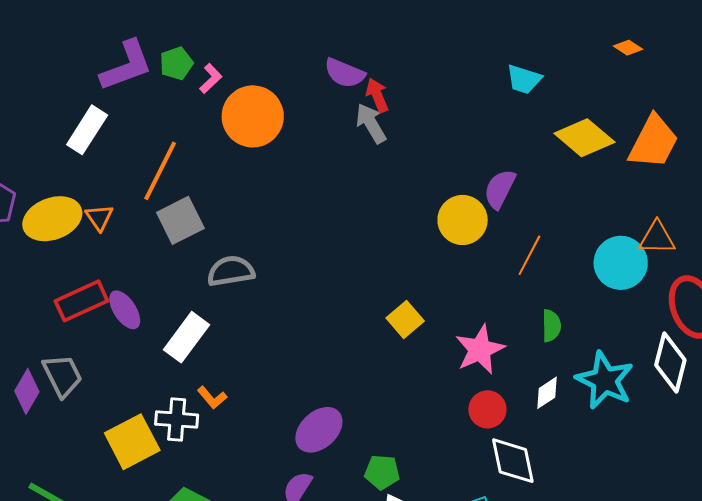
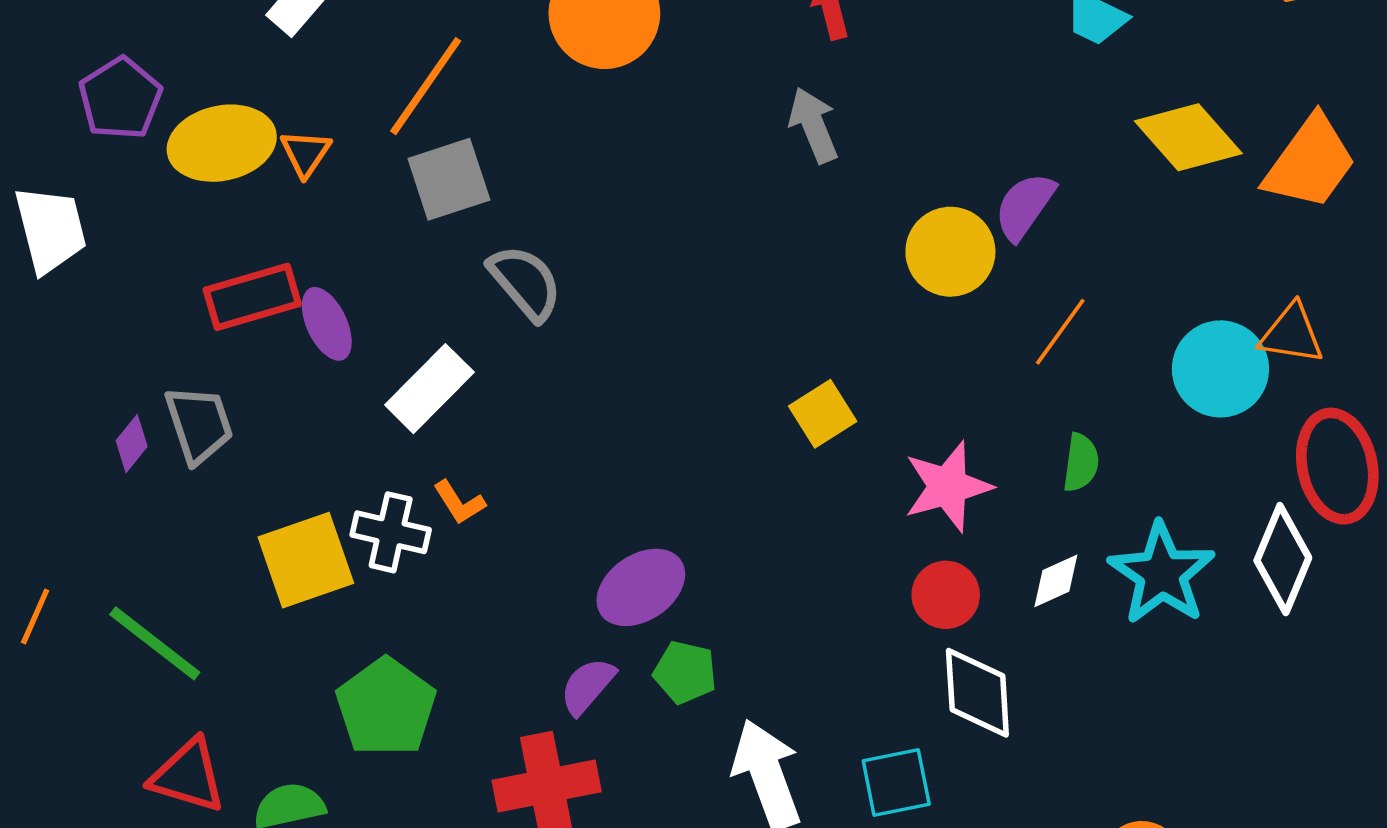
gray arrow: (371, 123) -> (814, 125), moved
gray semicircle: (231, 271) -> (525, 282), turned 51
purple diamond: (27, 391) -> (132, 444), size x0.7
green pentagon: (382, 472) -> (685, 672), moved

